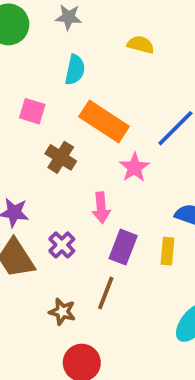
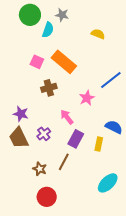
cyan semicircle: (75, 70) -> (48, 30), moved
orange rectangle: (104, 122) -> (64, 62), moved
brown cross: (61, 157) -> (49, 88), turned 35
pink arrow: (101, 208) -> (67, 117), turned 140

